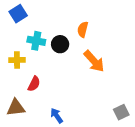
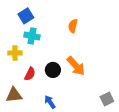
blue square: (18, 14) -> (26, 16), moved
black circle: (60, 44) -> (53, 70), moved
orange arrow: (94, 61) -> (76, 66), moved

